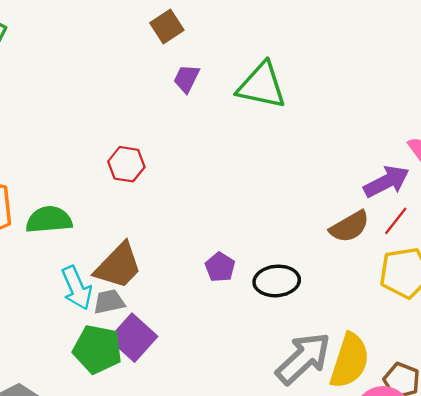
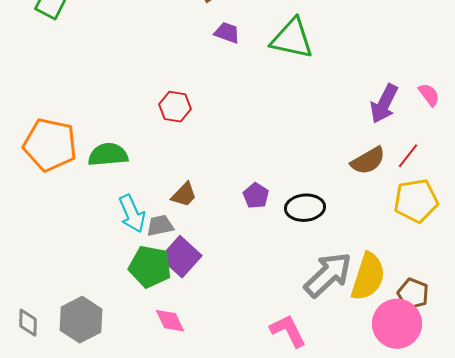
purple trapezoid: (187, 79) -> (227, 33), turned 84
purple arrow: (387, 182) -> (384, 104), moved, turned 144
brown trapezoid: (118, 266) -> (184, 195), moved, size x0.6

